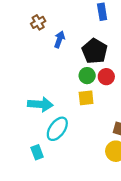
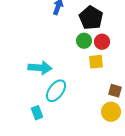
yellow square: (86, 98) -> (96, 62), moved

